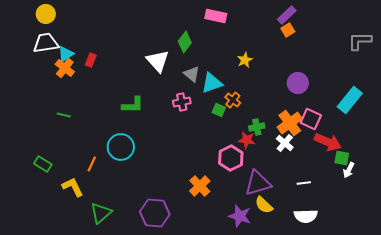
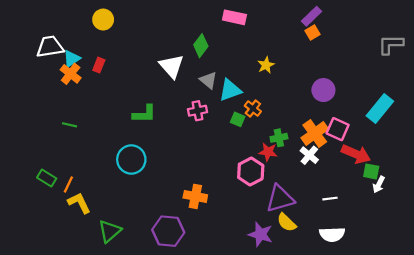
yellow circle: (46, 14) -> (103, 20), moved
orange line: (92, 164) -> (68, 184), moved
orange cross: (200, 186) -> (195, 196), moved, turned -35

